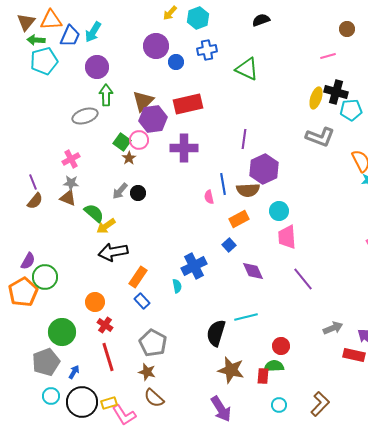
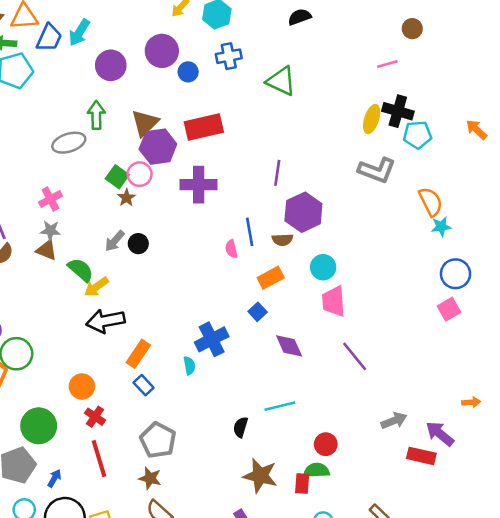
purple circle: (97, 67) -> (111, 65), moved
brown semicircle: (248, 190) -> (282, 240), size x0.7
black semicircle: (216, 333) -> (241, 427), size x0.6

